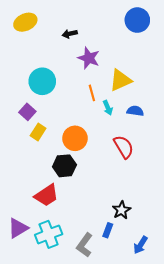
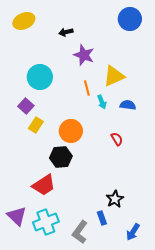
red semicircle: (124, 147) -> (117, 139), size x0.6
purple triangle: (18, 228) -> (17, 216), turned -45
blue rectangle: (108, 230) -> (102, 218), turned -40

